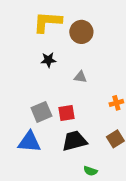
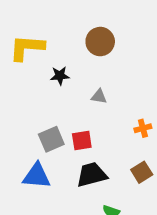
yellow L-shape: (47, 22) -> (27, 48), moved

